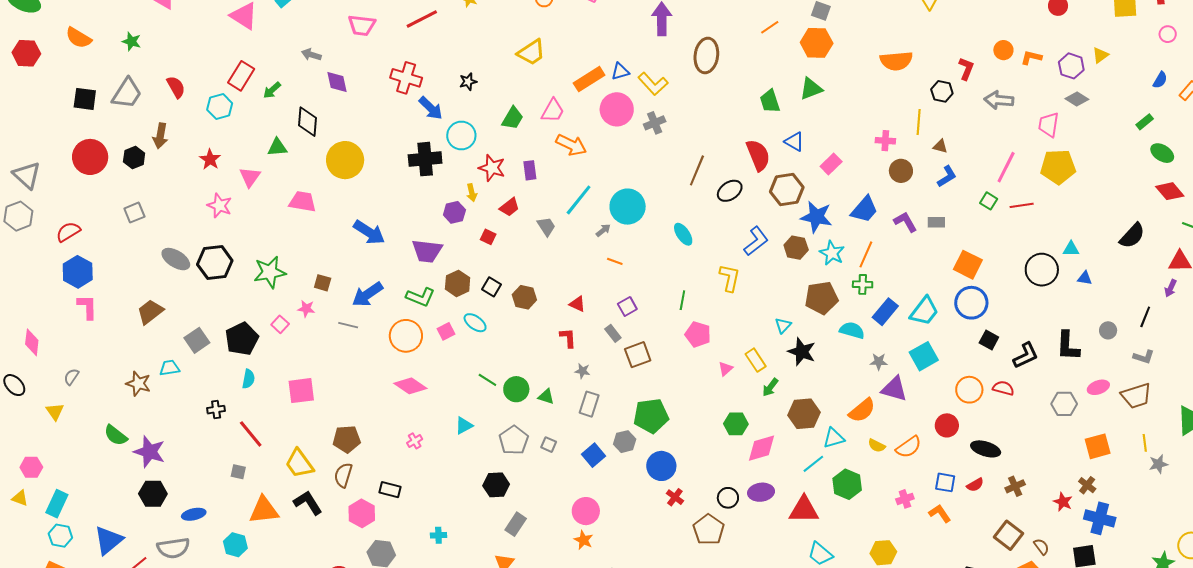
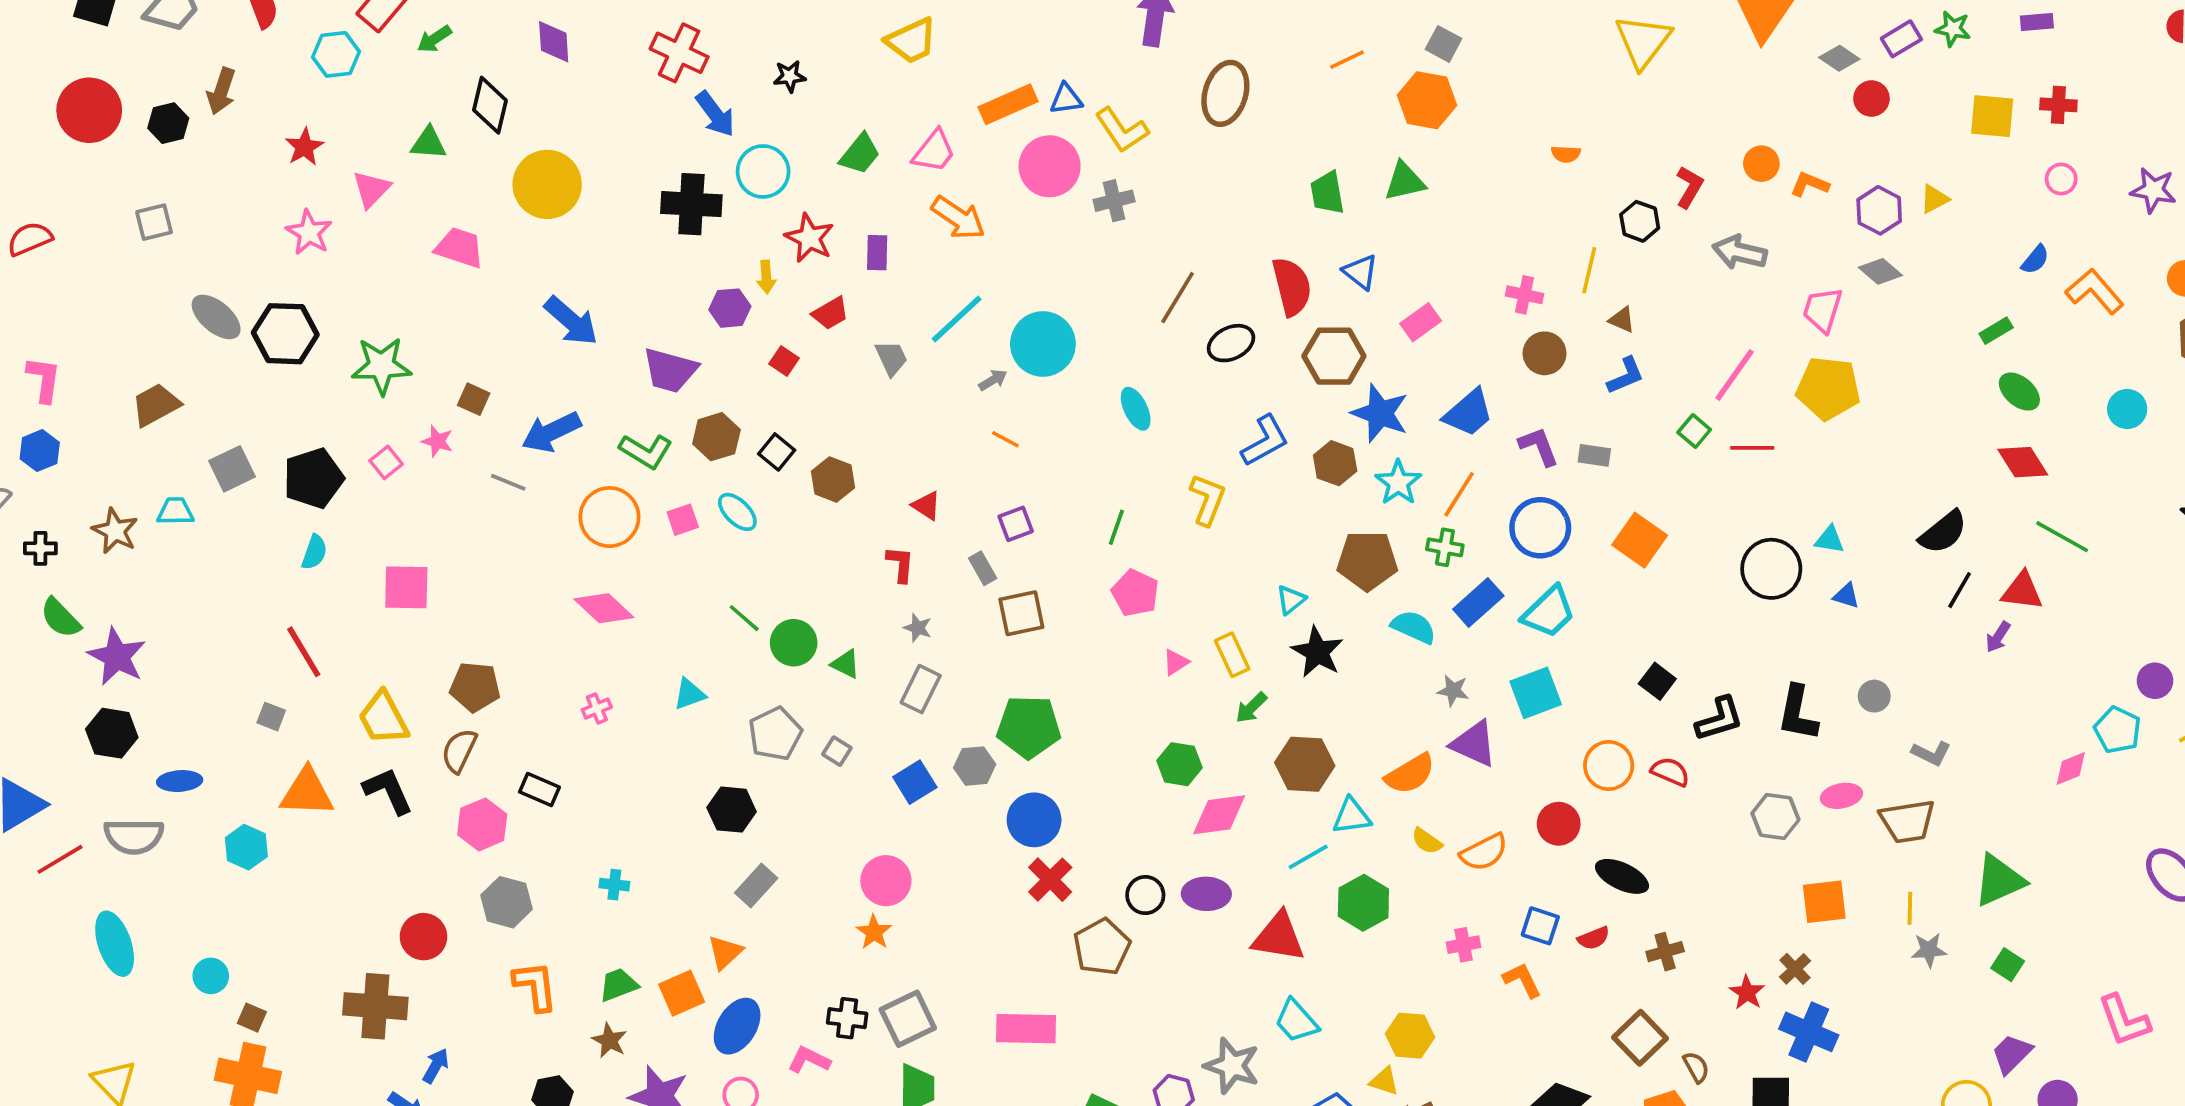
orange semicircle: (896, 61) -> (1566, 154), size x0.5
blue hexagon: (78, 272) -> (40, 451), moved, size x0.7
blue circle: (971, 303) -> (1540, 528), moved
black line: (1145, 317) -> (1960, 590), moved
black cross: (216, 410) -> (40, 548), moved
red cross: (675, 497) -> (1050, 880), size x1.4

